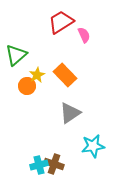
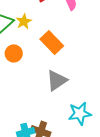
yellow star: (37, 75) -> (24, 21), moved

